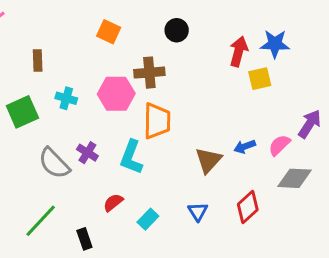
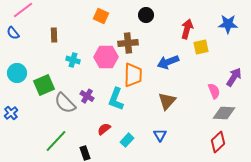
blue star: (275, 44) -> (228, 24), moved
green square: (22, 112) -> (44, 85), moved
pink semicircle: (279, 145) -> (214, 91), turned 112
blue arrow: (245, 147) -> (168, 62), moved, size x1.5
red diamond: (248, 207) -> (218, 142), moved

